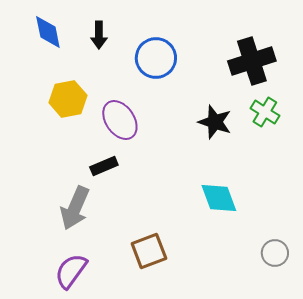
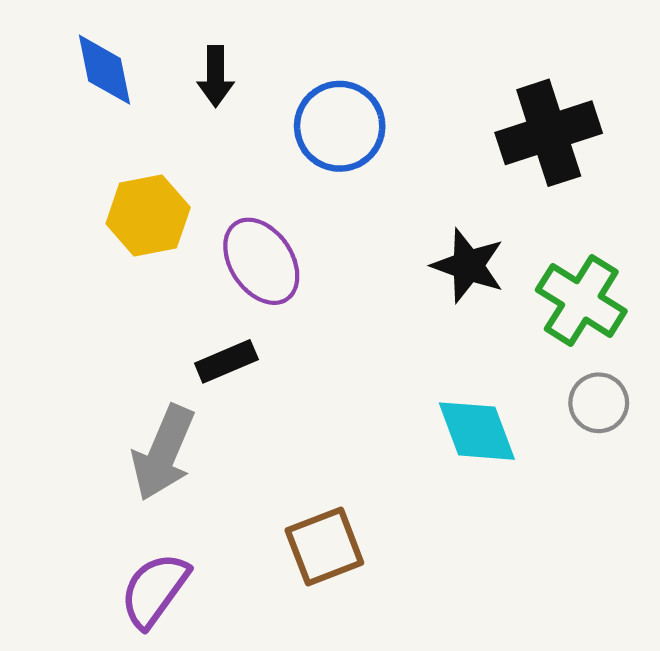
green cross: (265, 112) -> (581, 300), moved, size x1.4
gray circle: (275, 253) -> (599, 403), moved

